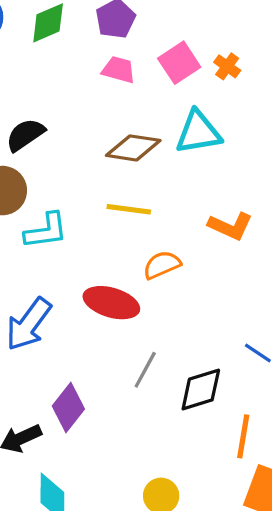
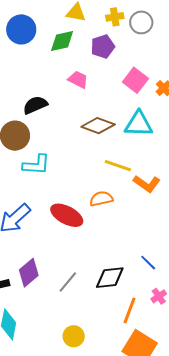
pink square: (179, 63) -> (135, 80), turned -30
pink trapezoid: (119, 70) -> (78, 80), moved
yellow line: (129, 209) -> (118, 166), moved
gray line: (145, 370) -> (68, 282), moved

